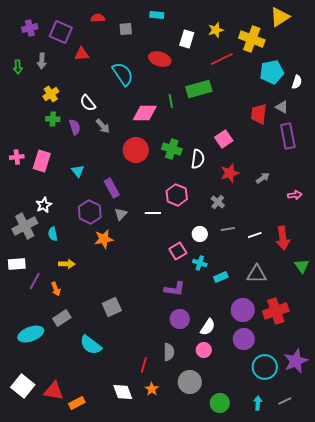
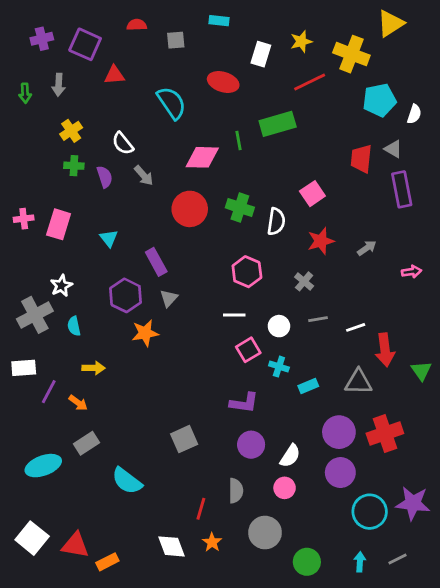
white line: (153, 213) -> (234, 315), moved
red arrow: (283, 238) -> (385, 350), moved
orange arrow: (56, 289) -> (78, 403), turned -32
gray square: (112, 307) -> (184, 439), moved
purple star: (296, 361) -> (413, 503), turned 30

